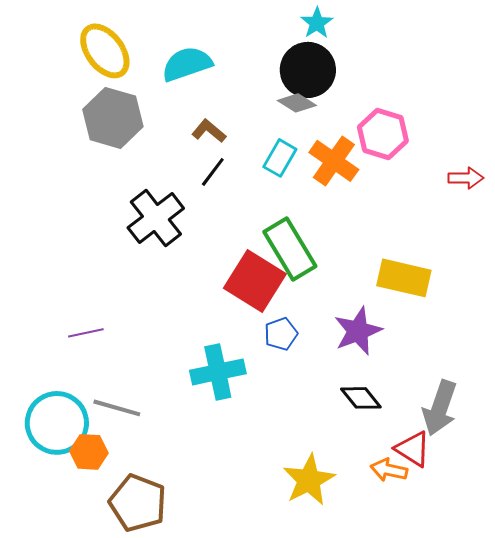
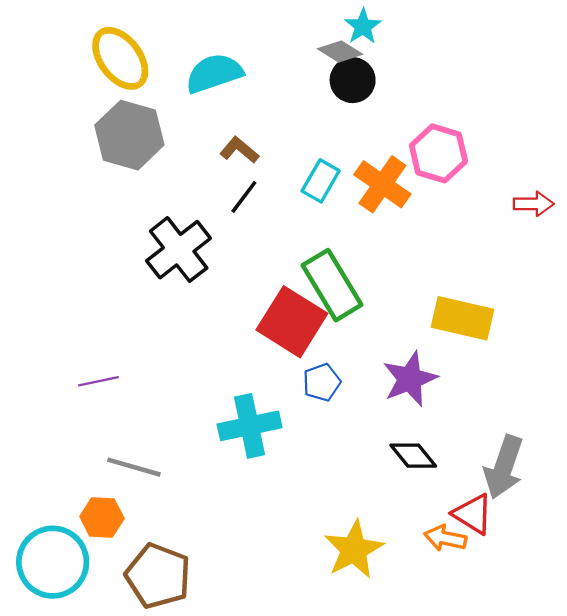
black circle: (308, 70) -> (353, 80), size x0.7
gray diamond: (297, 103) -> (340, 52), moved
cyan circle: (57, 423) -> (53, 562), moved

